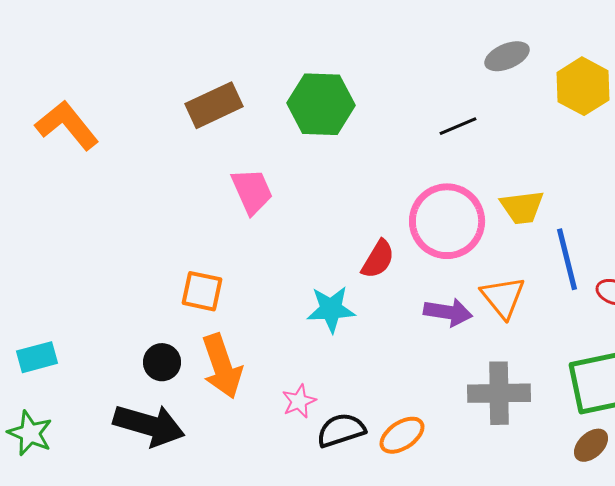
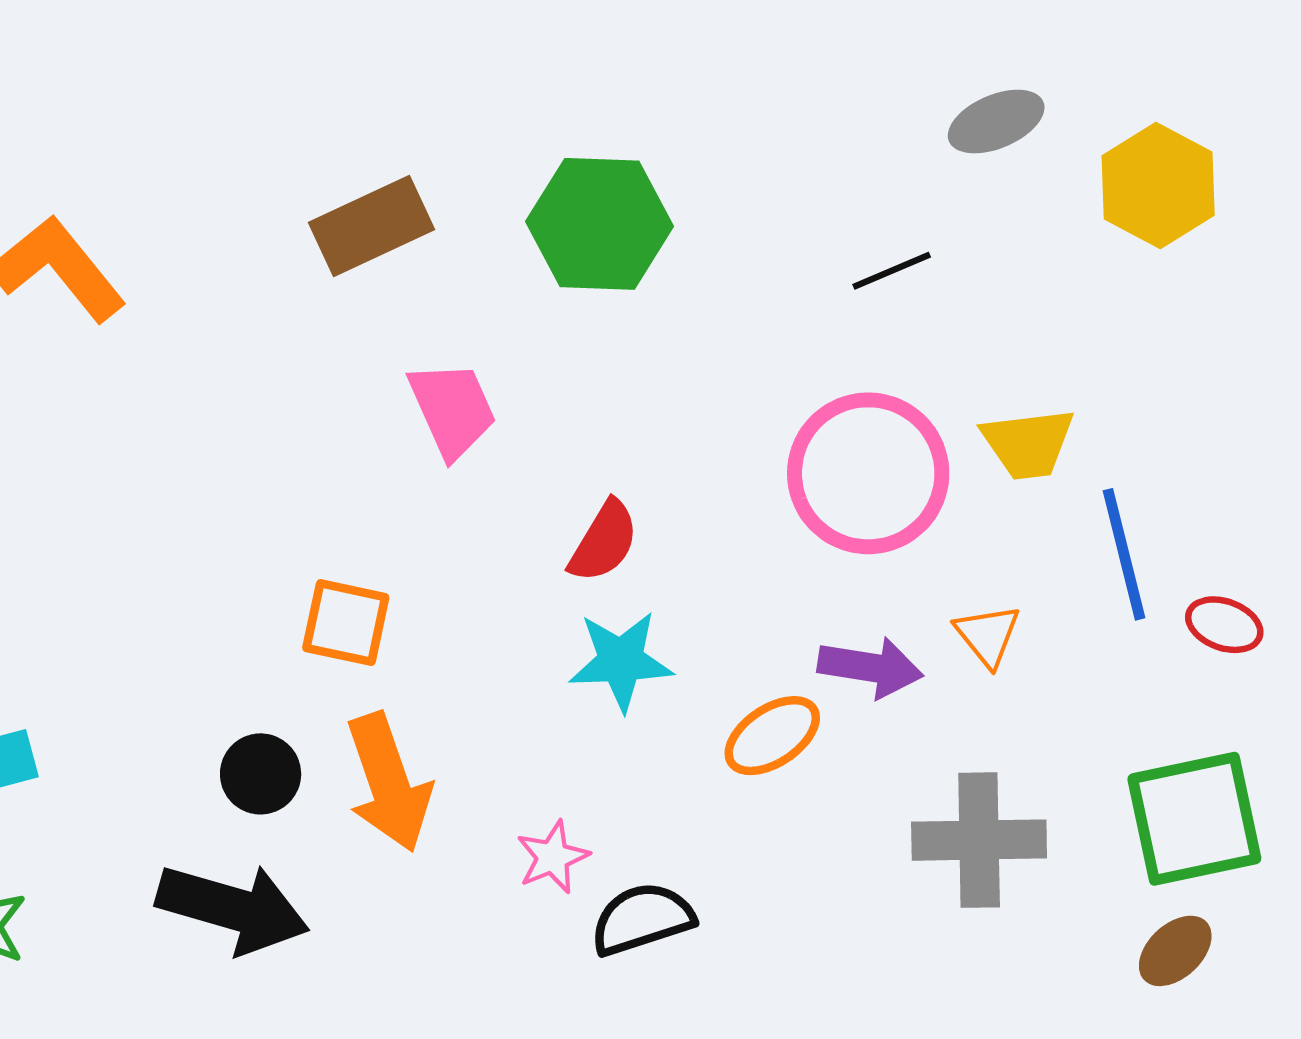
red semicircle: (378, 259) -> (604, 542), moved
orange triangle: (503, 297) -> (988, 635), size x0.7
orange ellipse: (402, 435) -> (772, 736), moved

